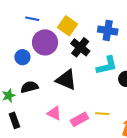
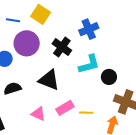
yellow square: (68, 26) -> (41, 14), moved
blue cross: (108, 30) -> (89, 29), turned -30
pink rectangle: (79, 119) -> (65, 108), moved

